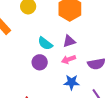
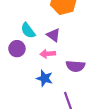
purple triangle: (69, 41) -> (53, 35), turned 40

